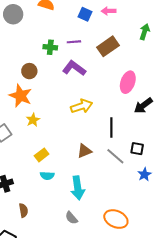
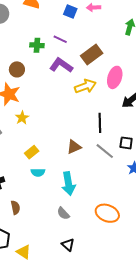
purple line: (74, 42) -> (60, 39), turned 32
brown rectangle: (108, 46) -> (92, 54), moved
yellow arrow: (81, 106) -> (85, 86), moved

